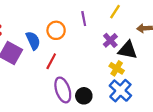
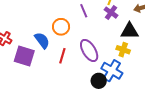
purple cross: (110, 40) -> (111, 13), moved
purple ellipse: (63, 90) -> (89, 51), moved
blue cross: (120, 91) -> (112, 71), moved

